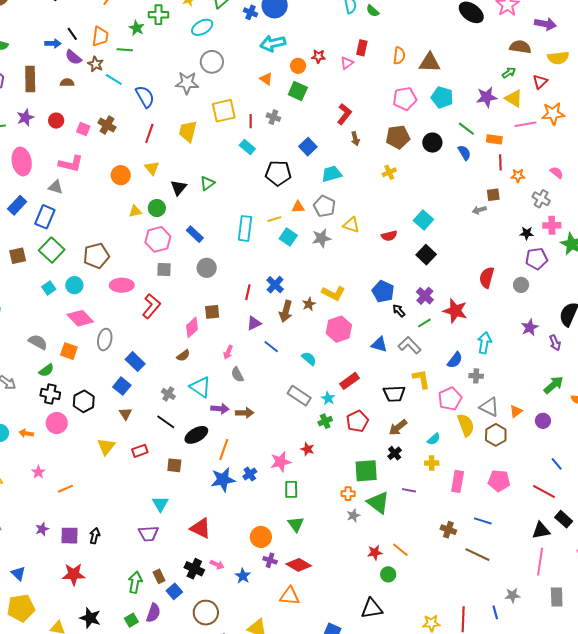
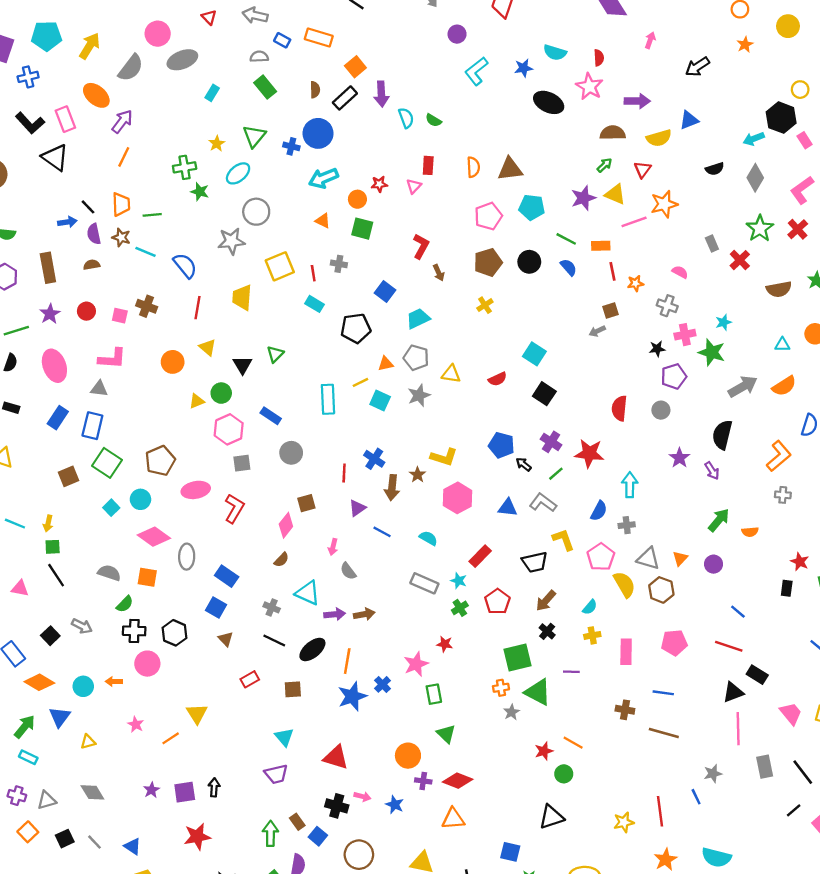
green star: (137, 28) -> (200, 192), moved
purple semicircle: (73, 57) -> (94, 234), turned 48
yellow triangle: (106, 447) -> (197, 714), moved

